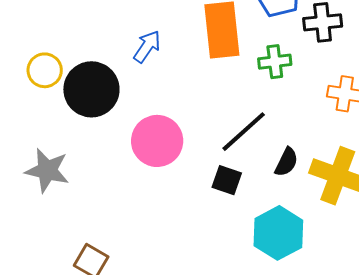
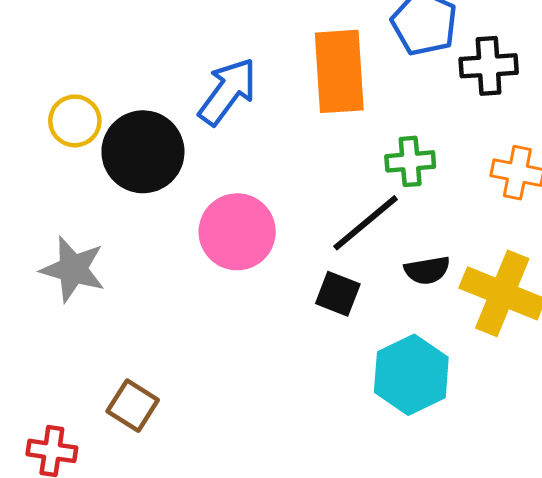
blue arrow: (147, 46) -> (228, 92), size x1.4
green cross: (275, 62) -> (410, 161), moved
black semicircle: (286, 162) -> (427, 270), turned 52

